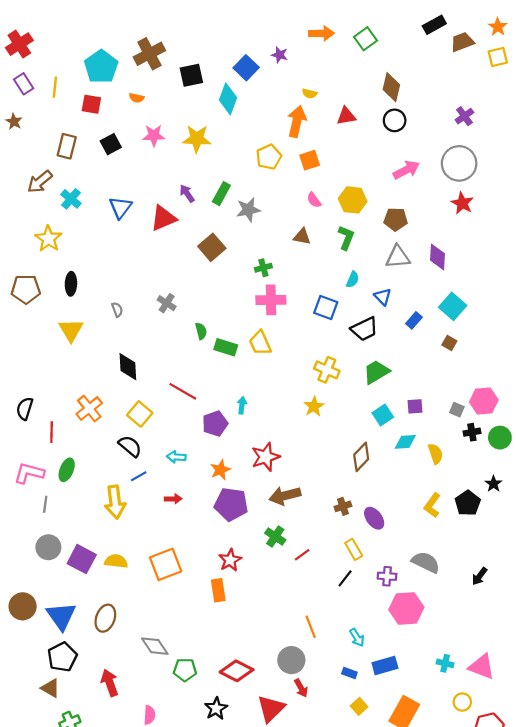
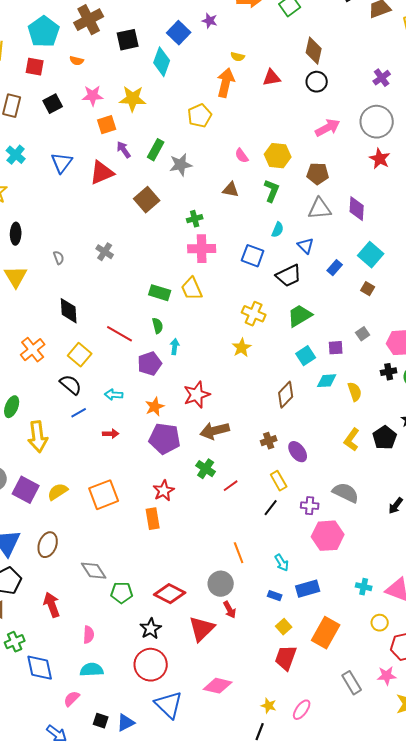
orange square: (310, 160) -> (107, 125), moved
green semicircle: (201, 331) -> (158, 326), moved
gray square: (457, 410) -> (363, 334), moved, turned 32
yellow arrow: (115, 502) -> (38, 437), moved
yellow semicircle: (116, 561) -> (58, 492), turned -40

